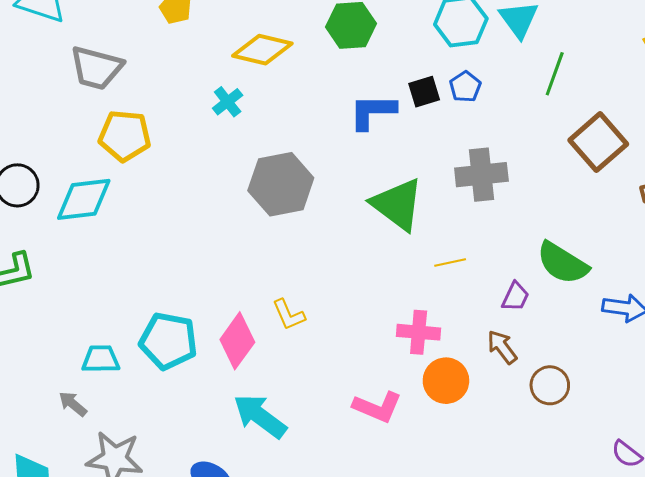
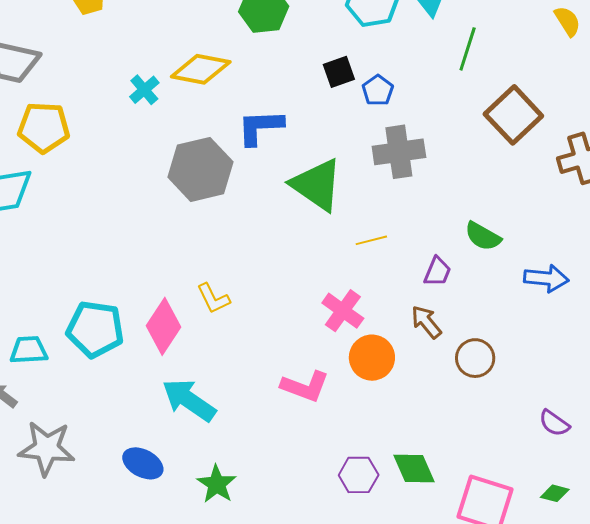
yellow diamond: (262, 50) -> (201, 69), moved
blue pentagon: (465, 87) -> (378, 90), moved
blue L-shape: (372, 112) -> (260, 127), moved
green semicircle: (562, 263) -> (483, 236), size x0.7
pink cross: (419, 332) -> (343, 311), turned 33

